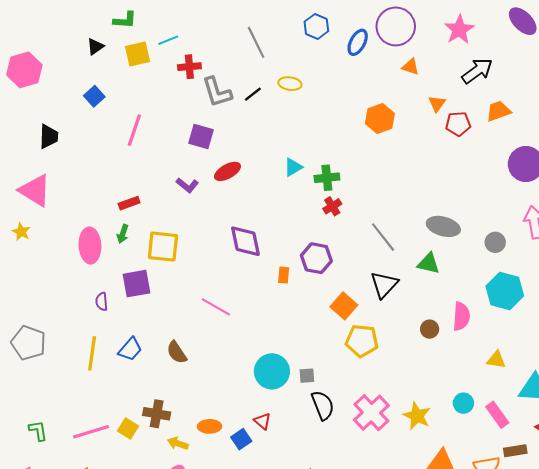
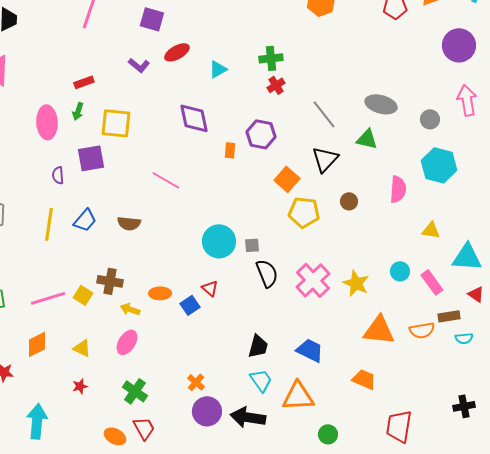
cyan triangle: (293, 167) -> (218, 69), moved
brown circle: (430, 329) -> (349, 201), moved
brown semicircle: (177, 352) -> (129, 223), turned -50

